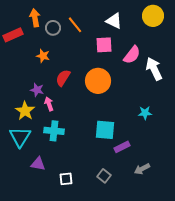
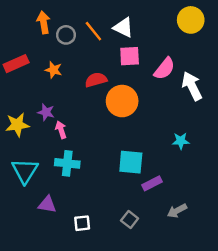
white triangle: (114, 21) -> (123, 27), moved
red rectangle: (13, 35) -> (16, 64), moved
red semicircle: (63, 78) -> (96, 80), moved, turned 42
yellow star: (25, 111) -> (17, 125), moved, turned 30

